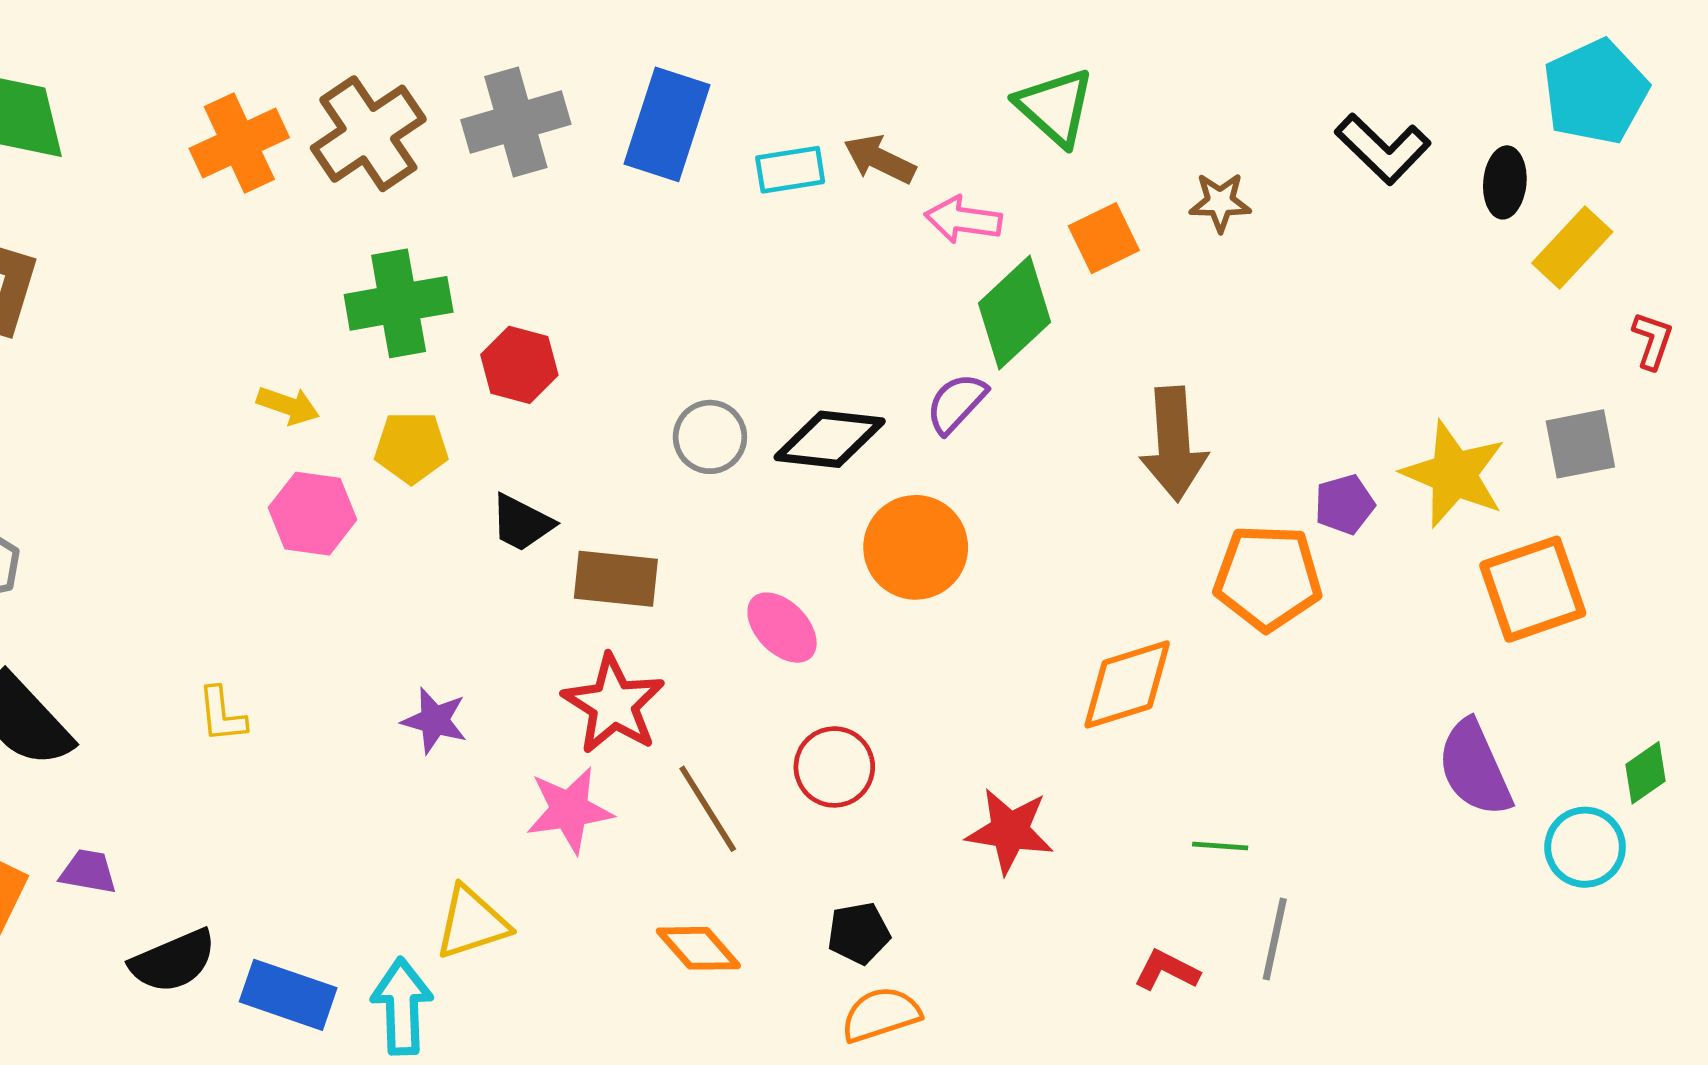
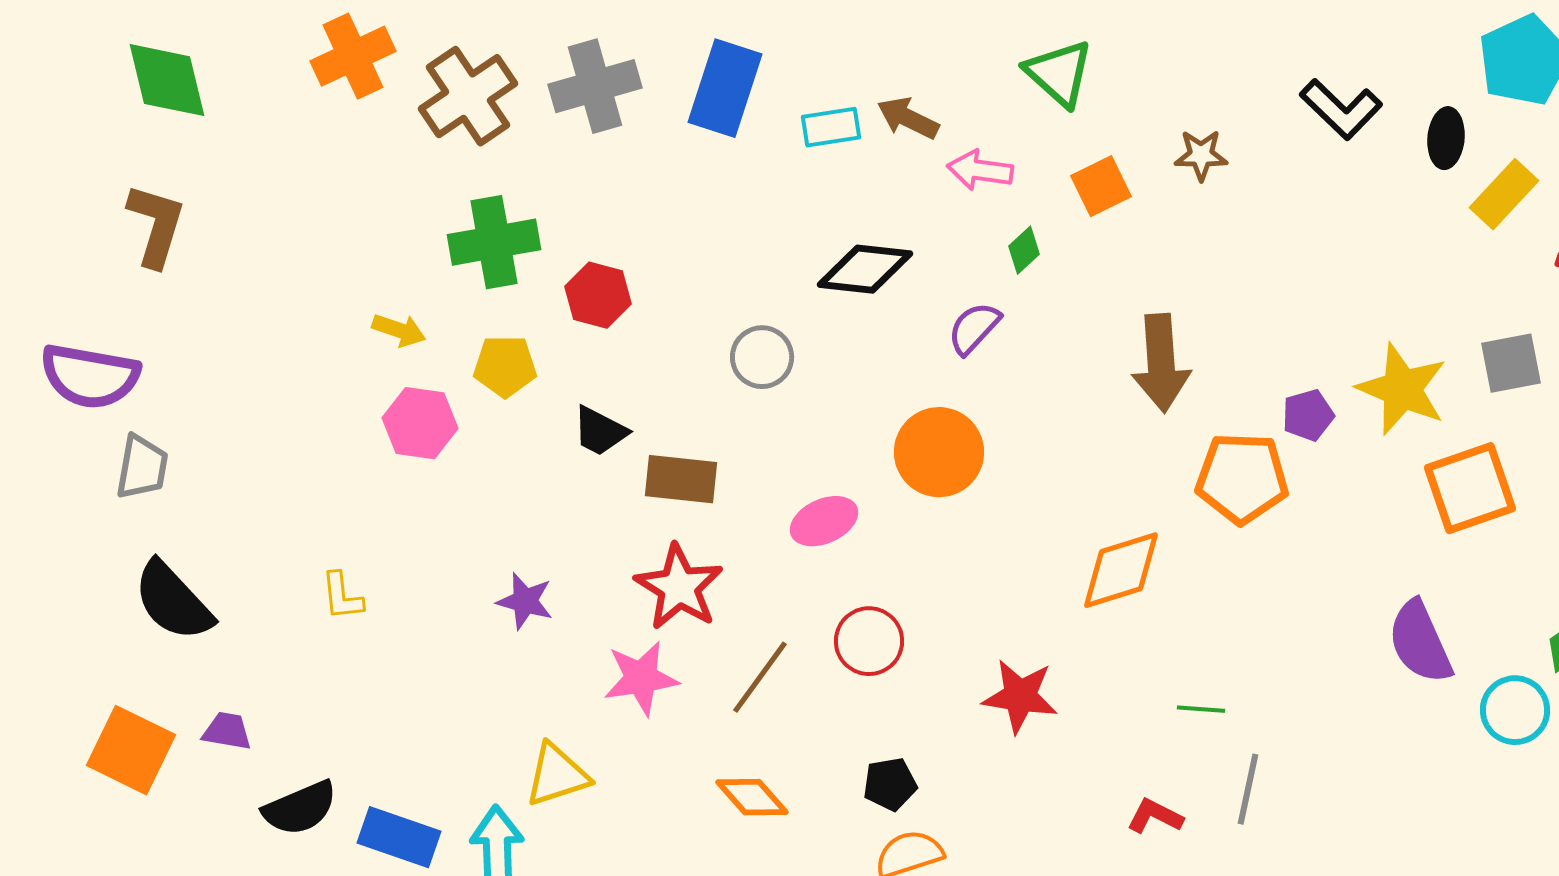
orange cross: (239, 143) -> (353, 56), moved
green diamond: (1014, 313) -> (1024, 250), size x0.5
black diamond: (830, 439) -> (865, 269), moved
pink ellipse: (782, 628) -> (824, 521), turned -70
brown line: (708, 809) -> (760, 677), turned 68

